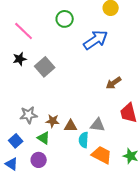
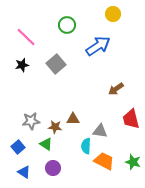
gray square: (45, 67) -> (56, 64), moved
brown triangle: (71, 126) -> (73, 119), moved
purple circle: (39, 160) -> (53, 168), moved
blue triangle: (12, 164) -> (24, 172), moved

